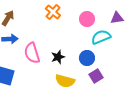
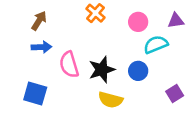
black star: (58, 57) -> (102, 70), size x1.5
purple square: (96, 76) -> (175, 93), moved

